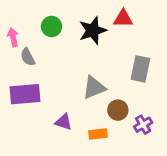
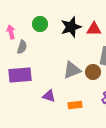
red triangle: (123, 19) -> (94, 29), moved
gray semicircle: (28, 57) -> (22, 47), turned -136
brown circle: (118, 110) -> (93, 72), moved

